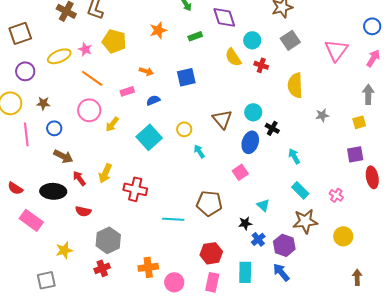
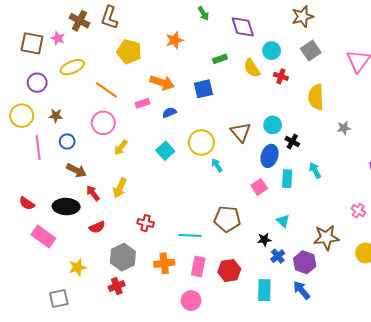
brown square: (20, 33) -> (32, 43), turned 30
green rectangle: (195, 36) -> (220, 59), moved
pink star: (85, 49) -> (58, 38), moved
orange arrow: (146, 71) -> (162, 83), size x1.6
yellow arrow: (112, 124) -> (121, 148), moved
yellow circle: (184, 129) -> (201, 142), size x1.6
cyan square: (149, 137) -> (165, 151), size x0.7
red cross: (135, 189) -> (146, 223), moved, size x0.7
cyan rectangle: (300, 190) -> (287, 179), moved, turned 48
red semicircle: (83, 211) -> (97, 227), turned -35
orange cross: (148, 267) -> (164, 263), moved
pink rectangle: (212, 282) -> (198, 266), moved

